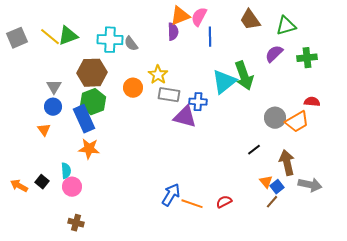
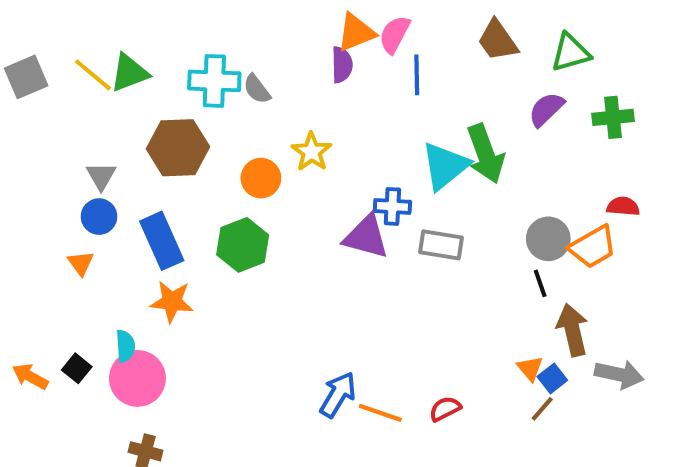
gray rectangle: (169, 95) -> (441, 245), moved
green hexagon: (93, 102) -> (243, 245), moved
black line: (254, 150) -> (540, 283), moved, turned -72
pink circle: (72, 187) -> (137, 378), size x1.4

